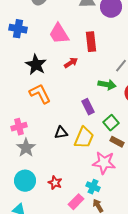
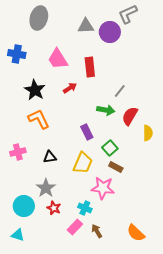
black triangle: (61, 133) -> (50, 157), moved
gray star: (26, 148) -> (46, 188), moved
cyan cross: (93, 187) -> (85, 208), moved

